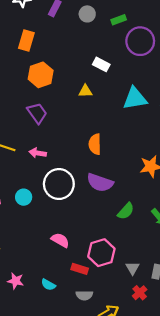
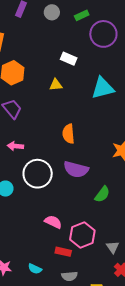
pink semicircle: (60, 240) -> (53, 222), moved

